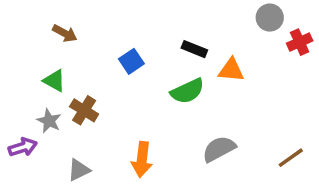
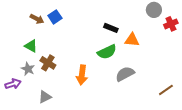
blue square: (131, 61) -> (55, 17), moved
gray semicircle: (219, 149) -> (125, 74), moved
orange arrow: (142, 159) -> (82, 75), moved

